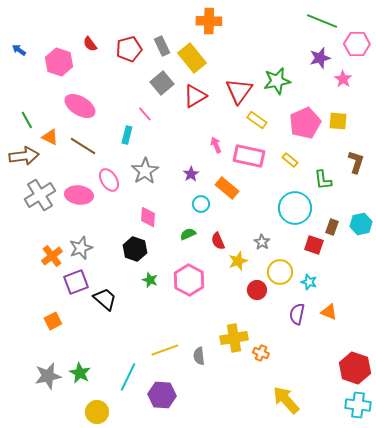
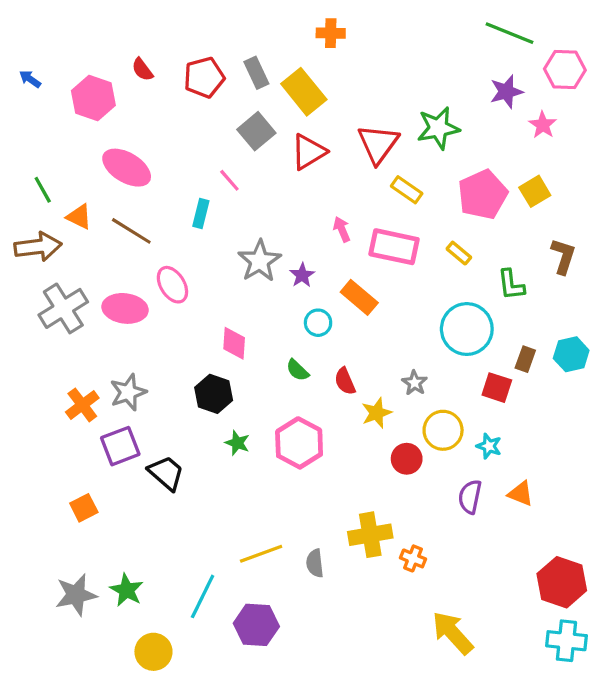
orange cross: (209, 21) -> (331, 33), size x0.7
yellow square: (338, 121) -> (535, 191), turned -36
gray star: (145, 171) -> (259, 261), moved
green semicircle: (188, 234) -> (297, 370), turned -112

